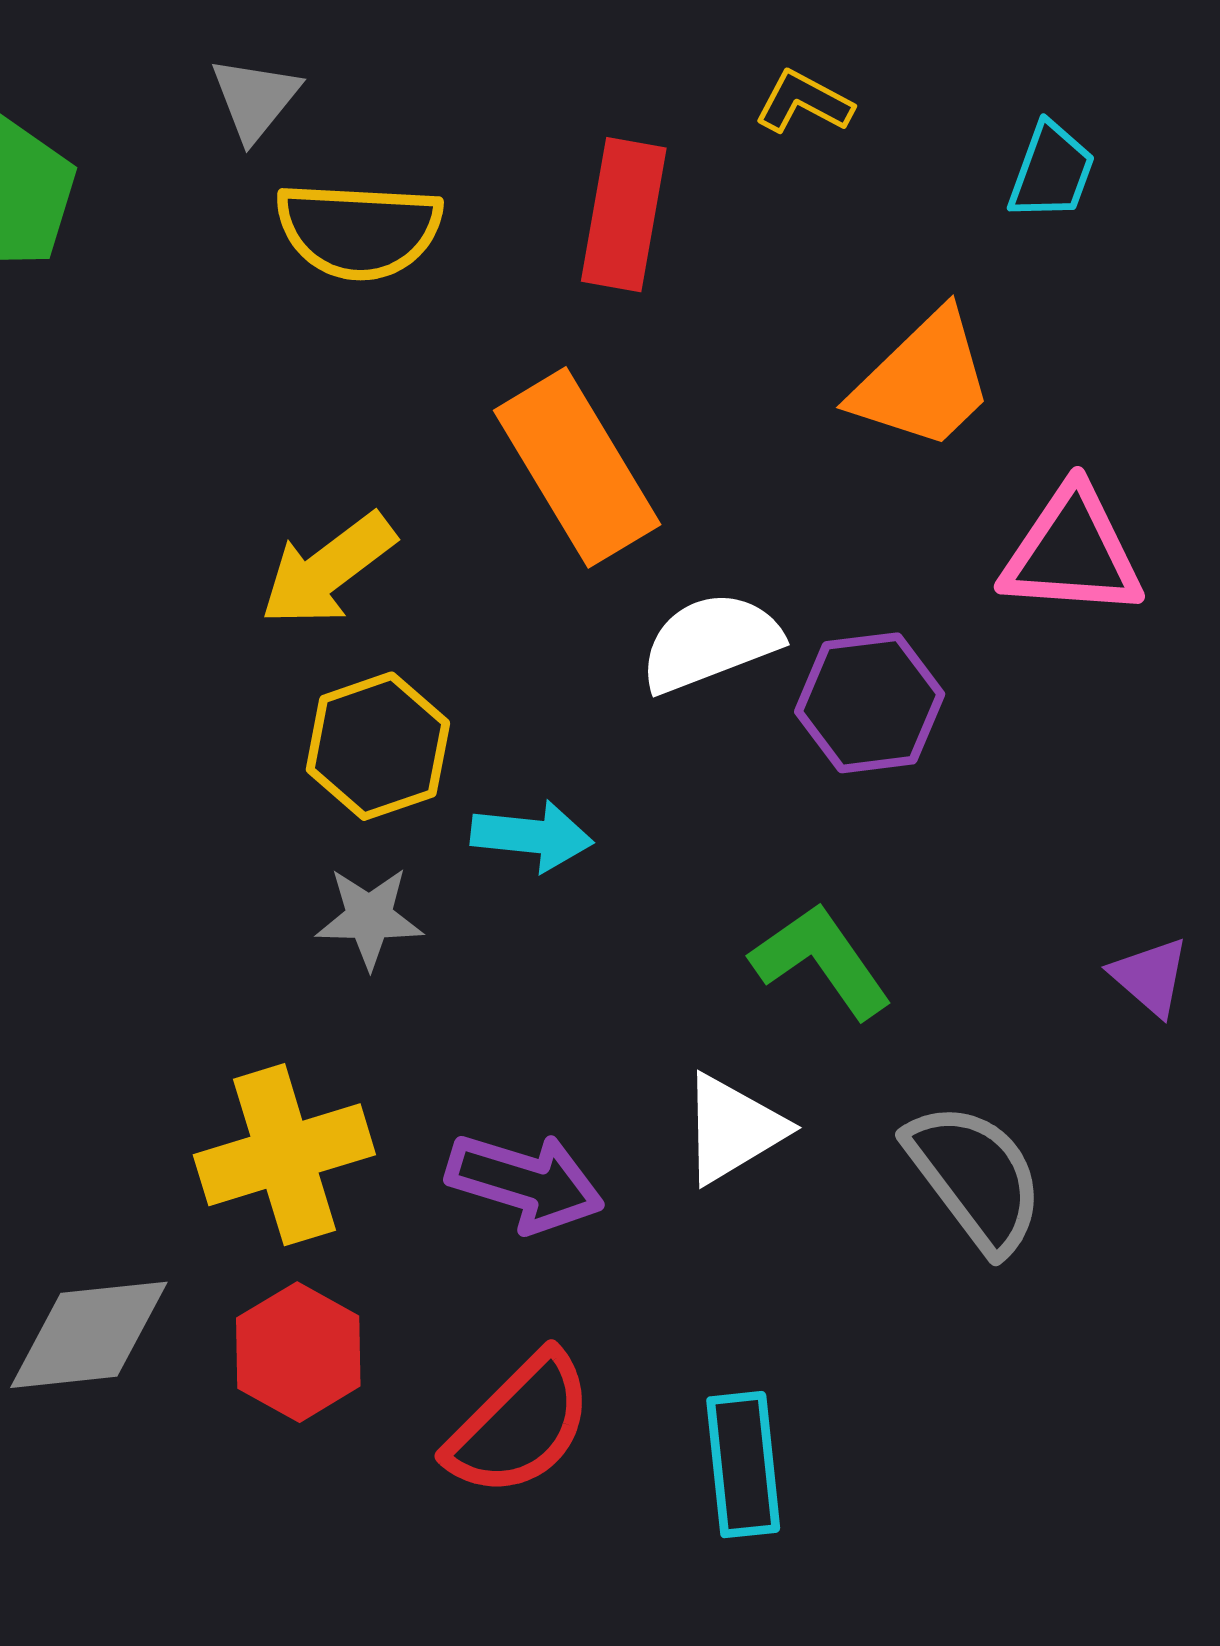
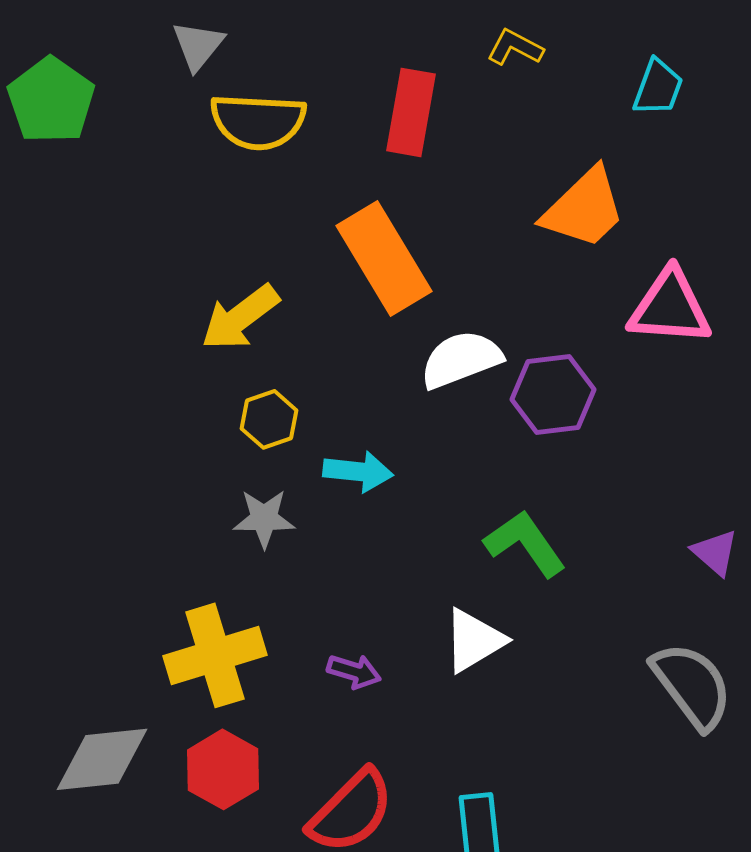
yellow hexagon: (378, 746) -> (269, 419), size x0.7
gray semicircle: (975, 1177) -> (692, 685), moved
purple arrow: (525, 1182) -> (354, 671), size x0.6

